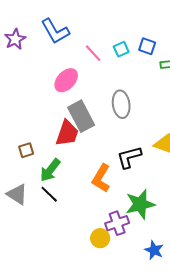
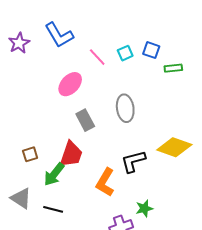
gray rectangle: (81, 116) -> (85, 120), size x0.7
red trapezoid: (67, 133) -> (71, 154), moved
black line: (49, 194) -> (53, 209), moved, turned -30
green star: (140, 204) -> (144, 208), size x0.6

